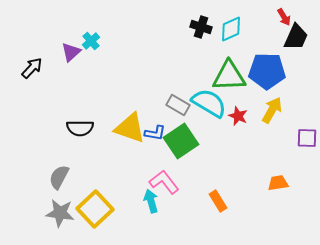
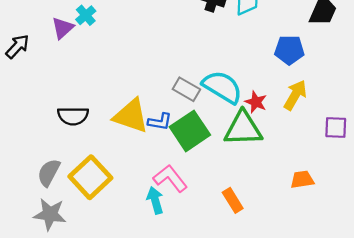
blue pentagon: (267, 71) -> (289, 50), size x0.7
green triangle: (229, 76) -> (243, 129), moved
yellow square: (95, 209) -> (90, 177), moved

